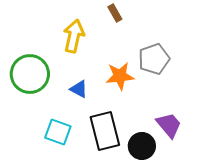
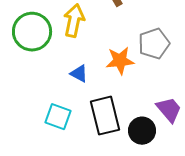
green circle: (30, 74) -> (32, 32), moved

